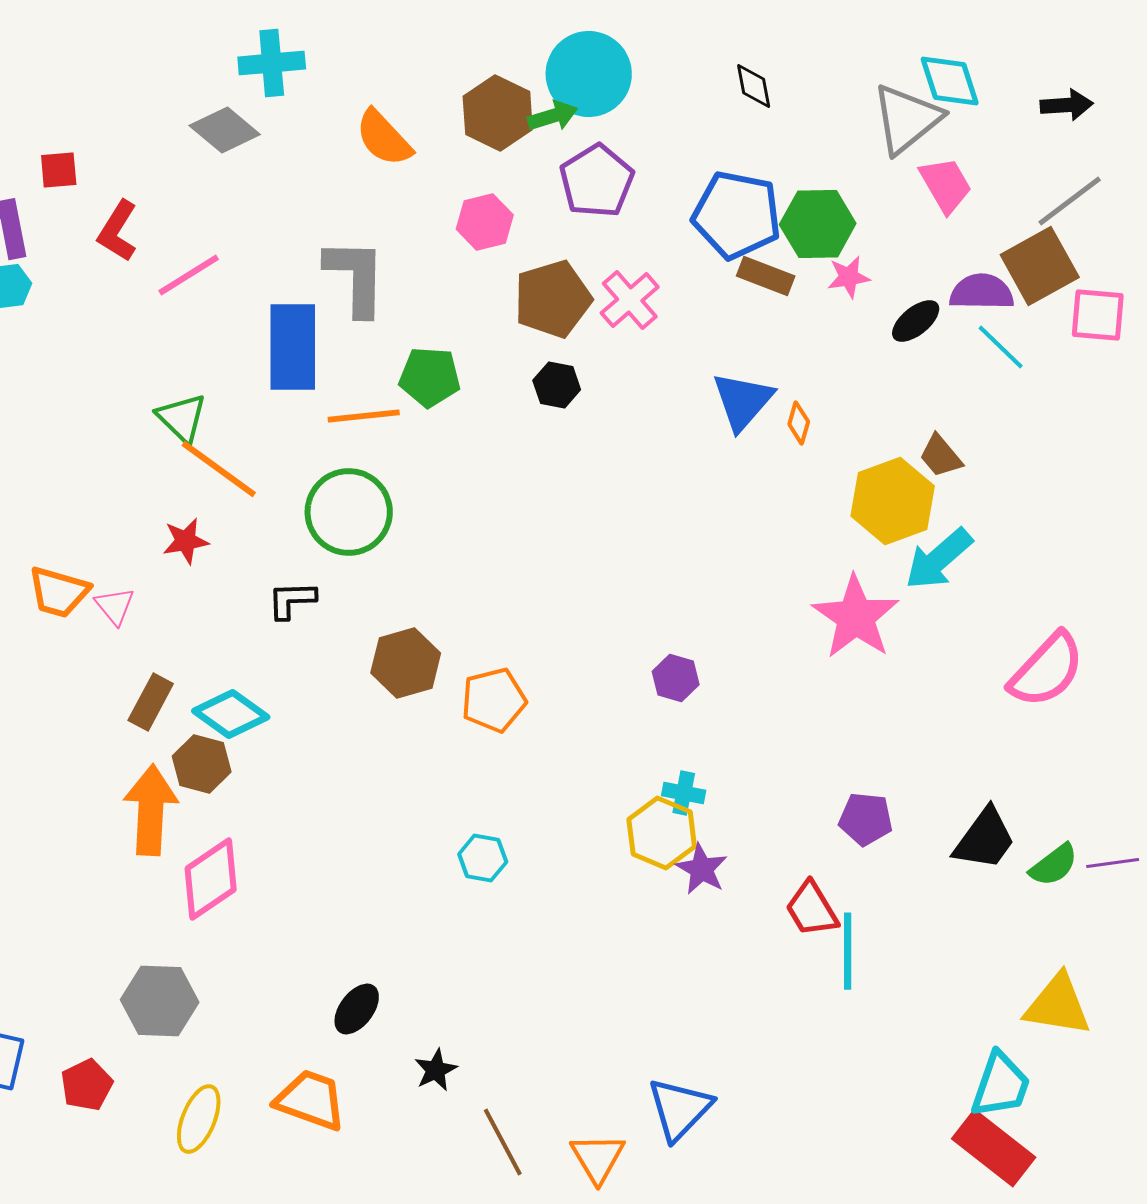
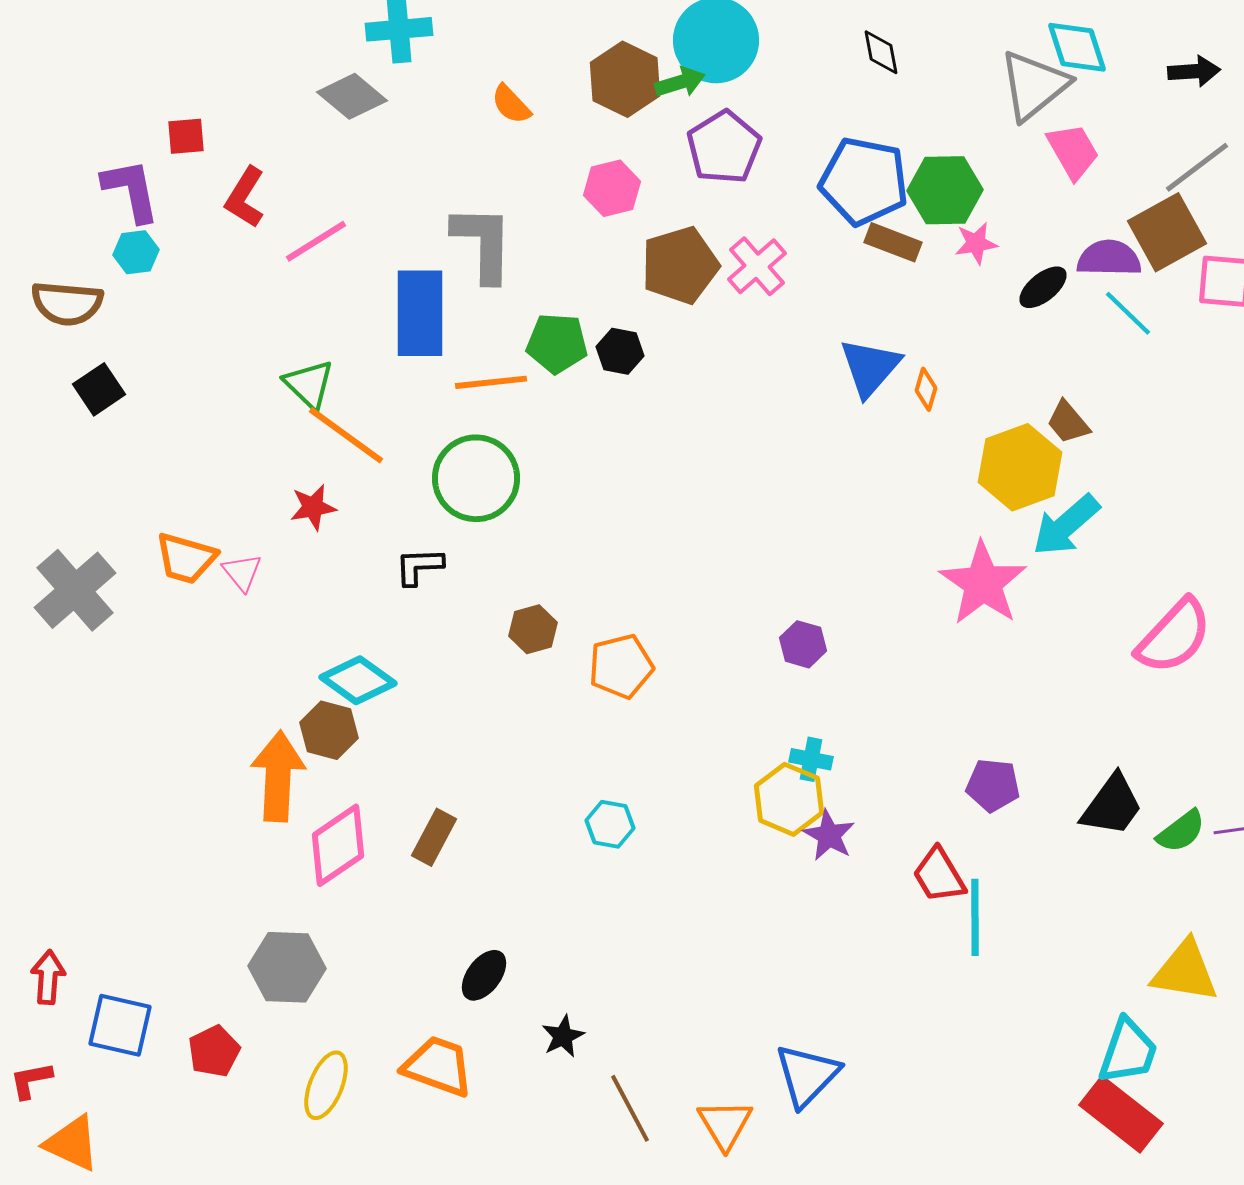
orange semicircle: (384, 138) -> (511, 104), size x0.7
black hexagon: (557, 385) -> (620, 351), moved
brown hexagon: (406, 663) -> (533, 629), size x0.7
brown rectangle: (151, 702) -> (434, 837), moved

